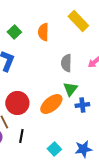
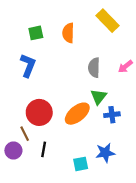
green square: (14, 32) -> (36, 33), turned 32
cyan square: (54, 149) -> (81, 164), turned 32
blue star: (83, 149) -> (105, 153), moved

